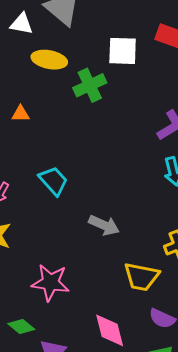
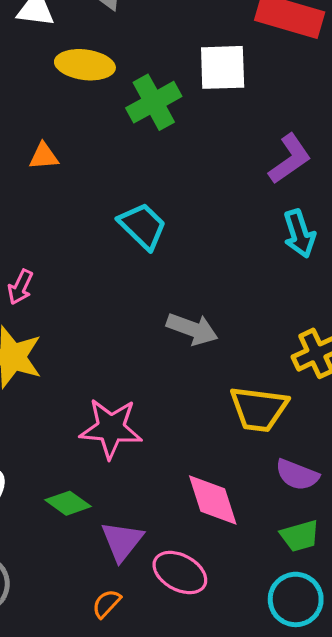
white square: (123, 51) -> (223, 67), moved
cyan trapezoid: (53, 181) -> (142, 226), moved

